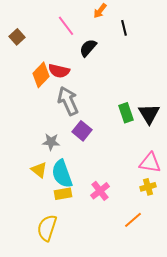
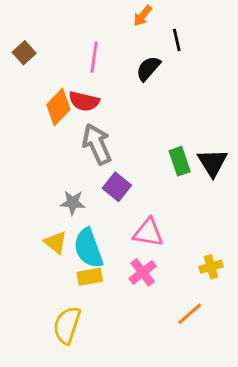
pink line: (66, 26) -> (94, 57), moved, turned 45
black semicircle: (88, 48) -> (148, 68), moved
pink triangle: (150, 163) -> (148, 232), moved

